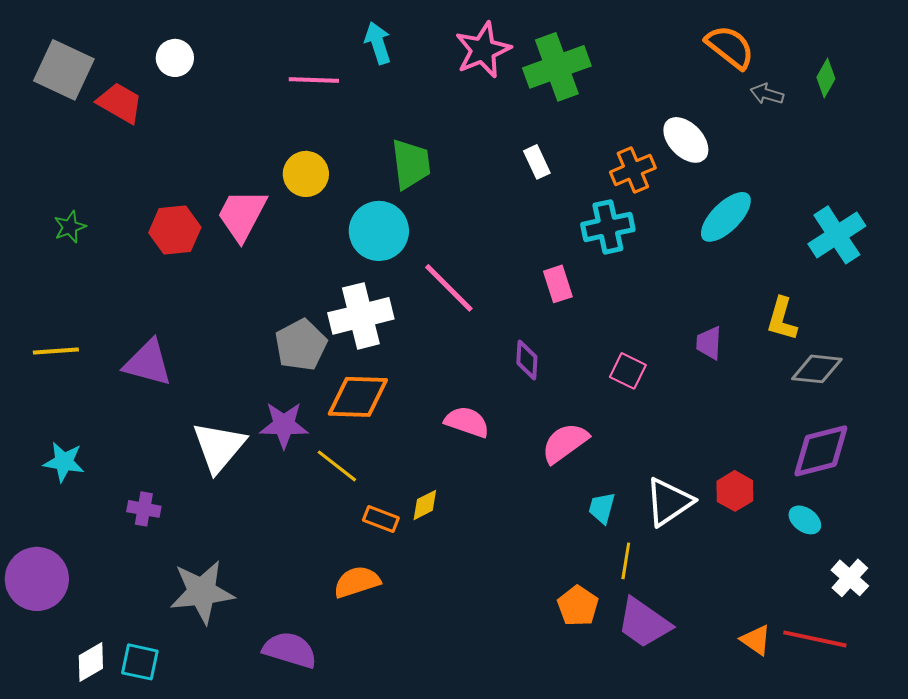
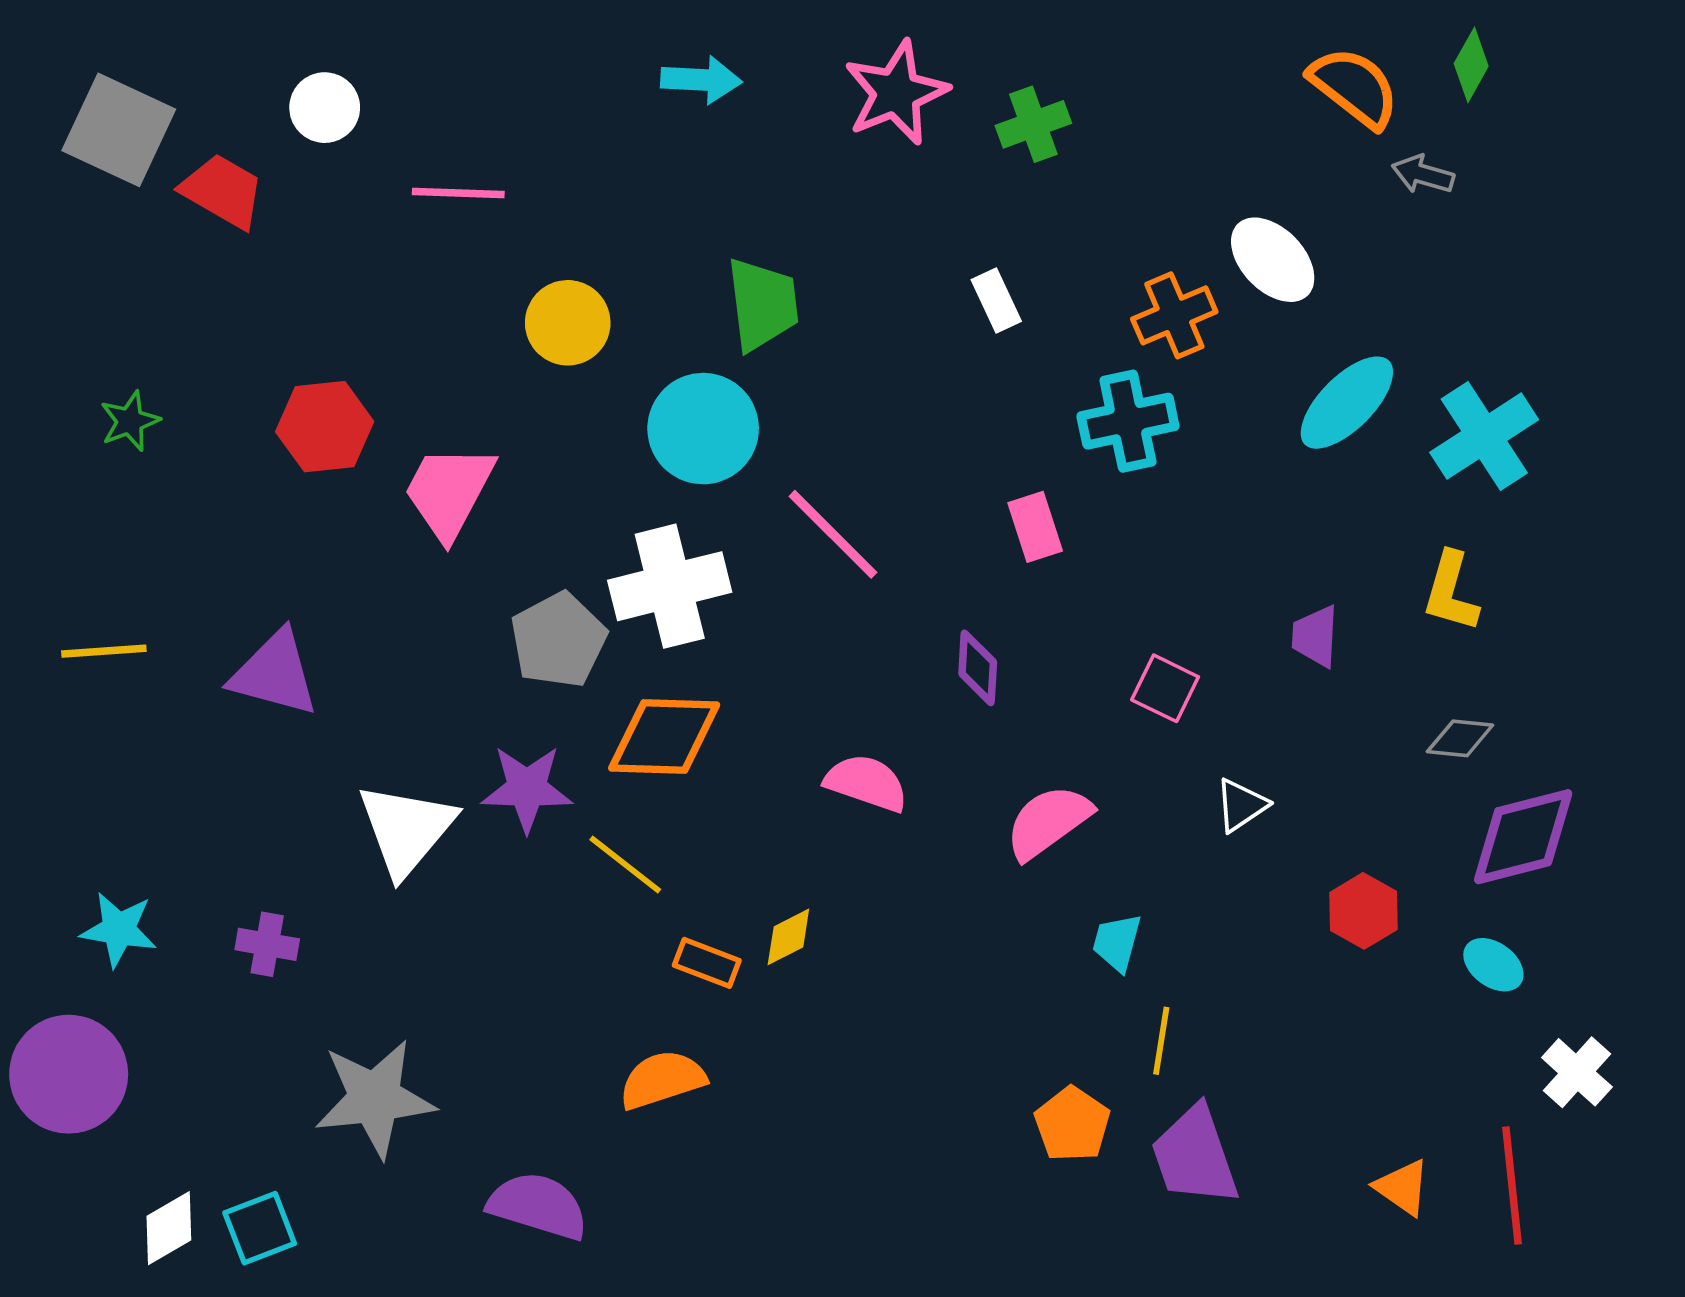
cyan arrow: (378, 43) -> (701, 80), turned 111
green cross: (557, 67) -> (1033, 124), size x0.6
green diamond: (826, 78) -> (1471, 65), moved
pink line: (314, 80) -> (458, 193), moved
pink trapezoid: (242, 215) -> (449, 492), moved
cyan cross: (837, 235) -> (1484, 436), moved
gray diamond: (817, 369) -> (1460, 738), moved, size x0.7
cyan star: (64, 462) -> (119, 929), moved
white triangle: (669, 502) -> (1241, 805), moved, size x0.6
purple trapezoid: (644, 623) -> (1195, 1156), turned 36
red line: (815, 639) -> (1512, 1185), turned 72
cyan square: (140, 662) -> (260, 1228), turned -33

